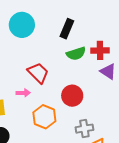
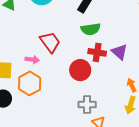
red cross: (100, 50) -> (97, 52), moved
orange hexagon: (44, 117) -> (30, 83), moved

